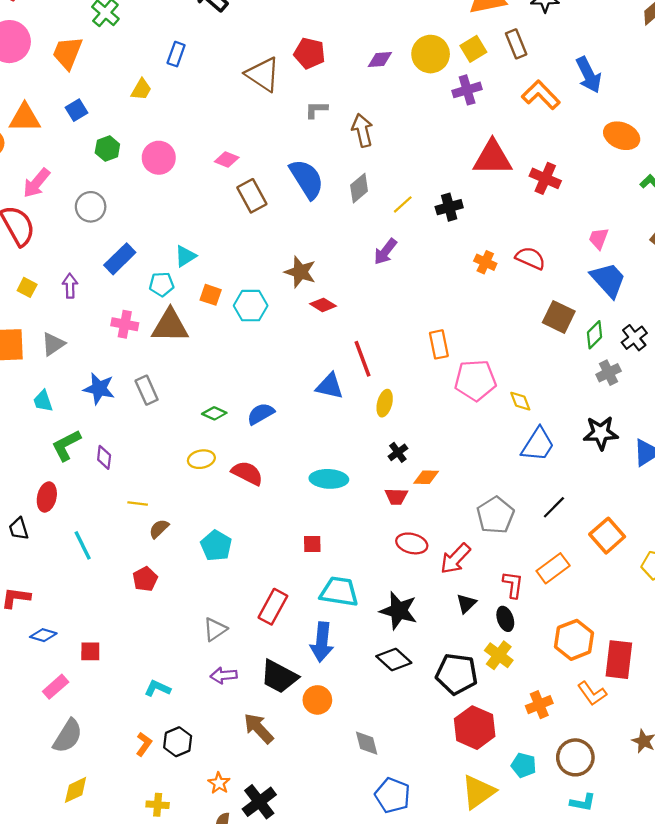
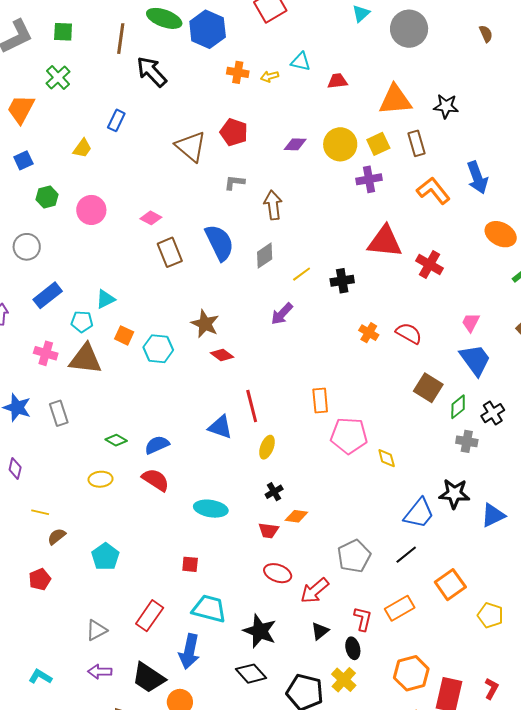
gray cross: (609, 373) -> (467, 441), turned 30
blue trapezoid: (538, 444) -> (419, 513), moved
red semicircle: (247, 473) -> (156, 480), moved

